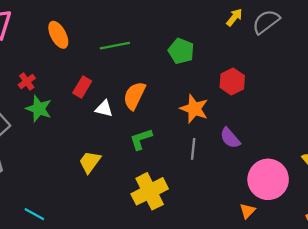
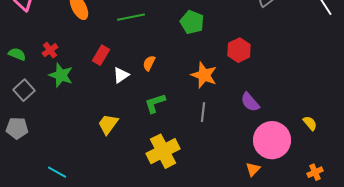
orange semicircle: (134, 96) -> (149, 63), size x0.6
white triangle: (104, 109) -> (121, 75), turned -48
purple semicircle: (230, 138) -> (250, 102), moved

